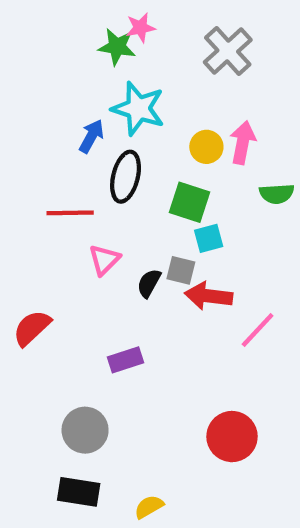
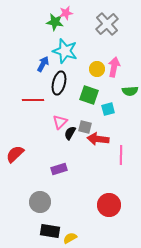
cyan square: (209, 238) -> (108, 109), moved
pink triangle: (104, 260) -> (60, 122), moved
pink line: (258, 330) -> (121, 155), turned -42
black rectangle: (79, 492) -> (50, 231), moved

